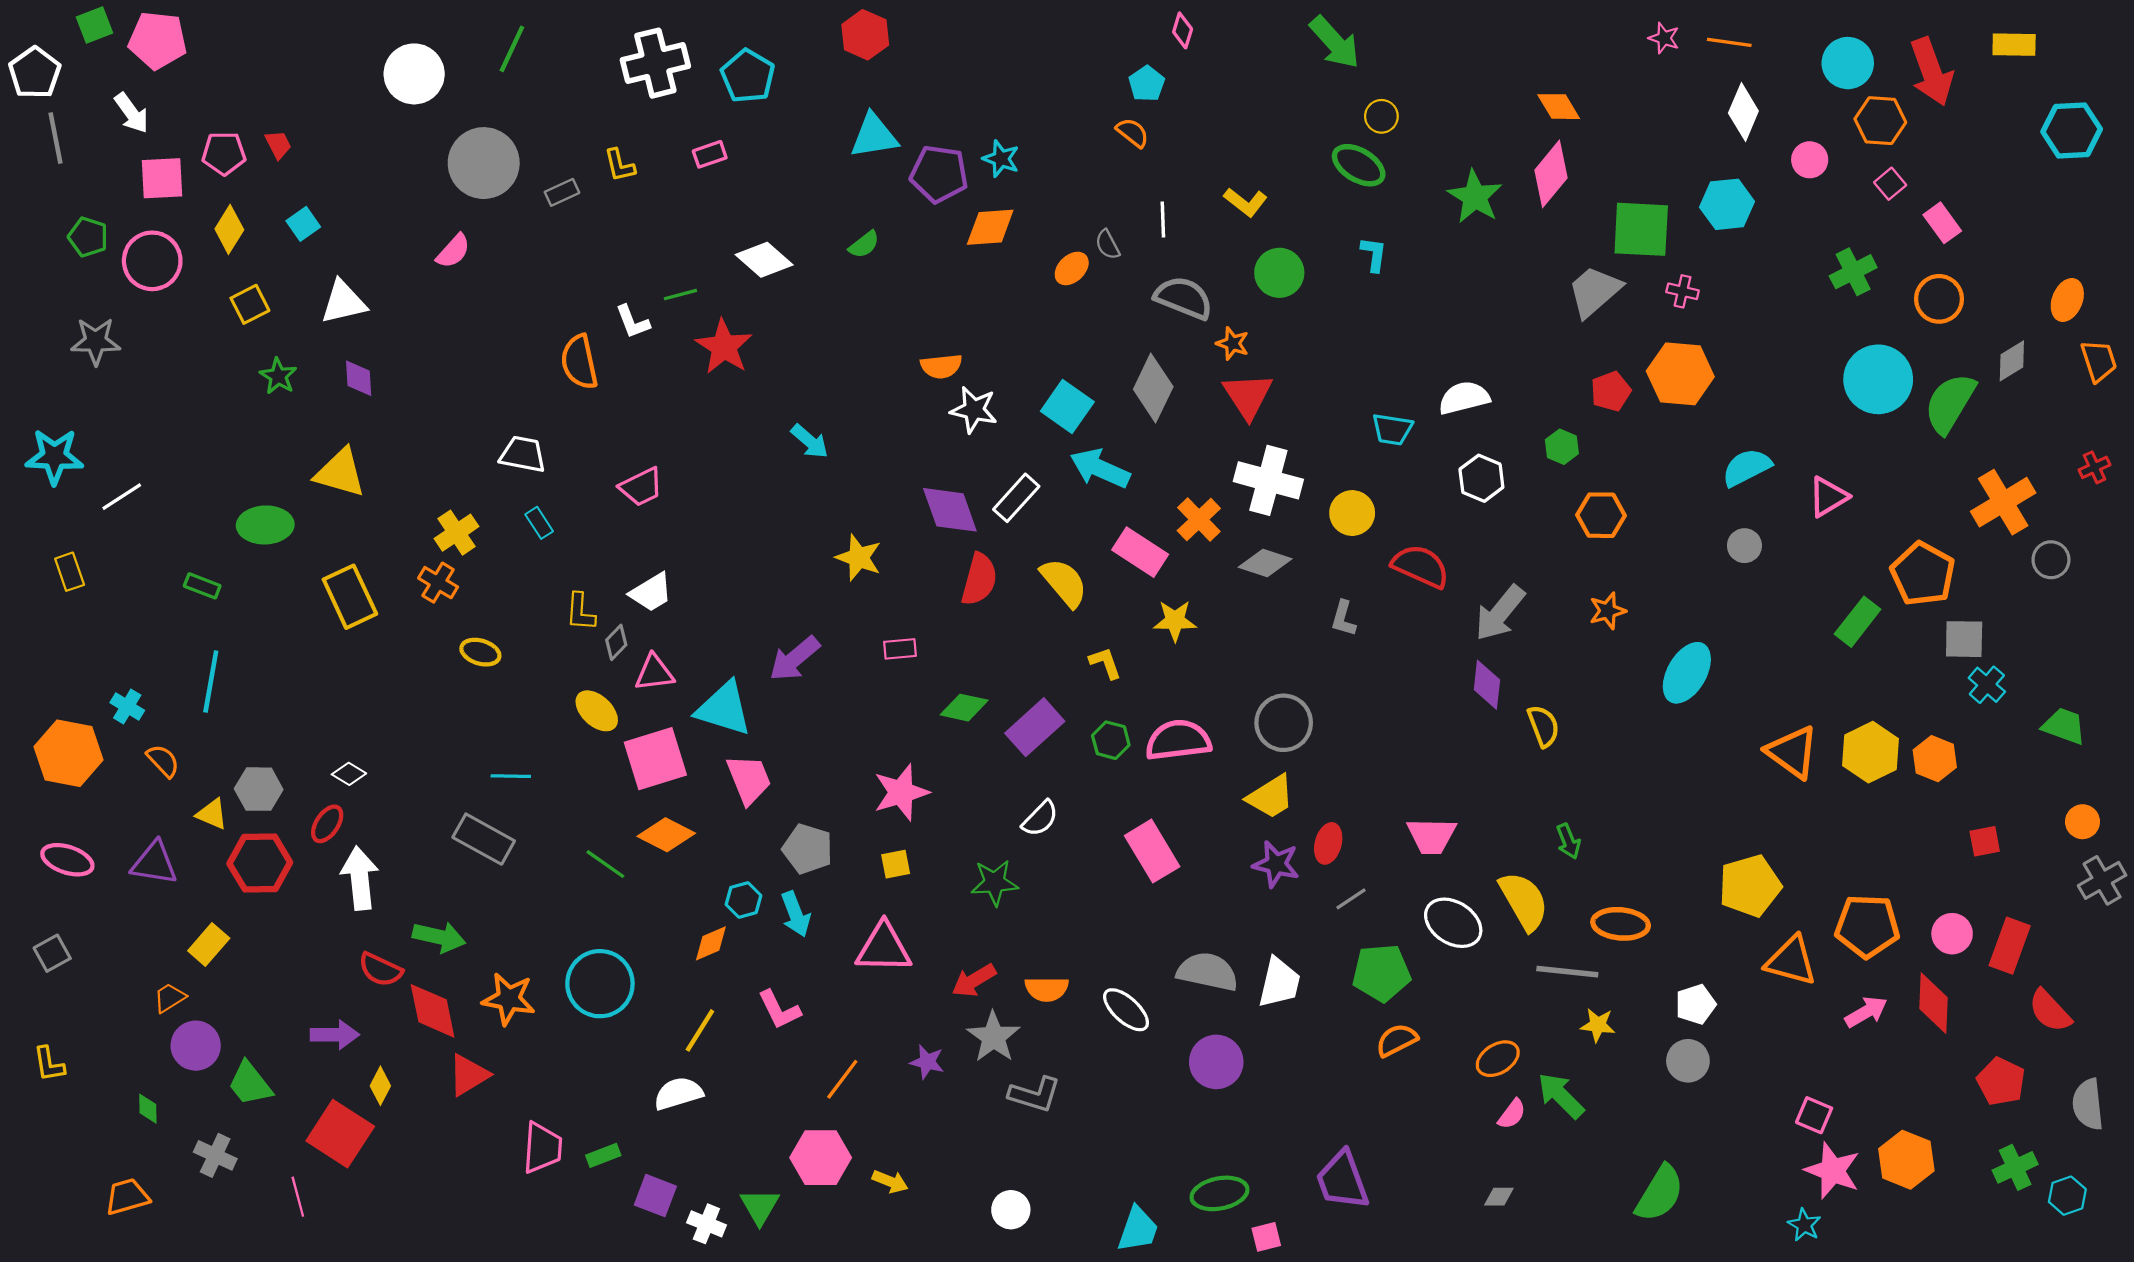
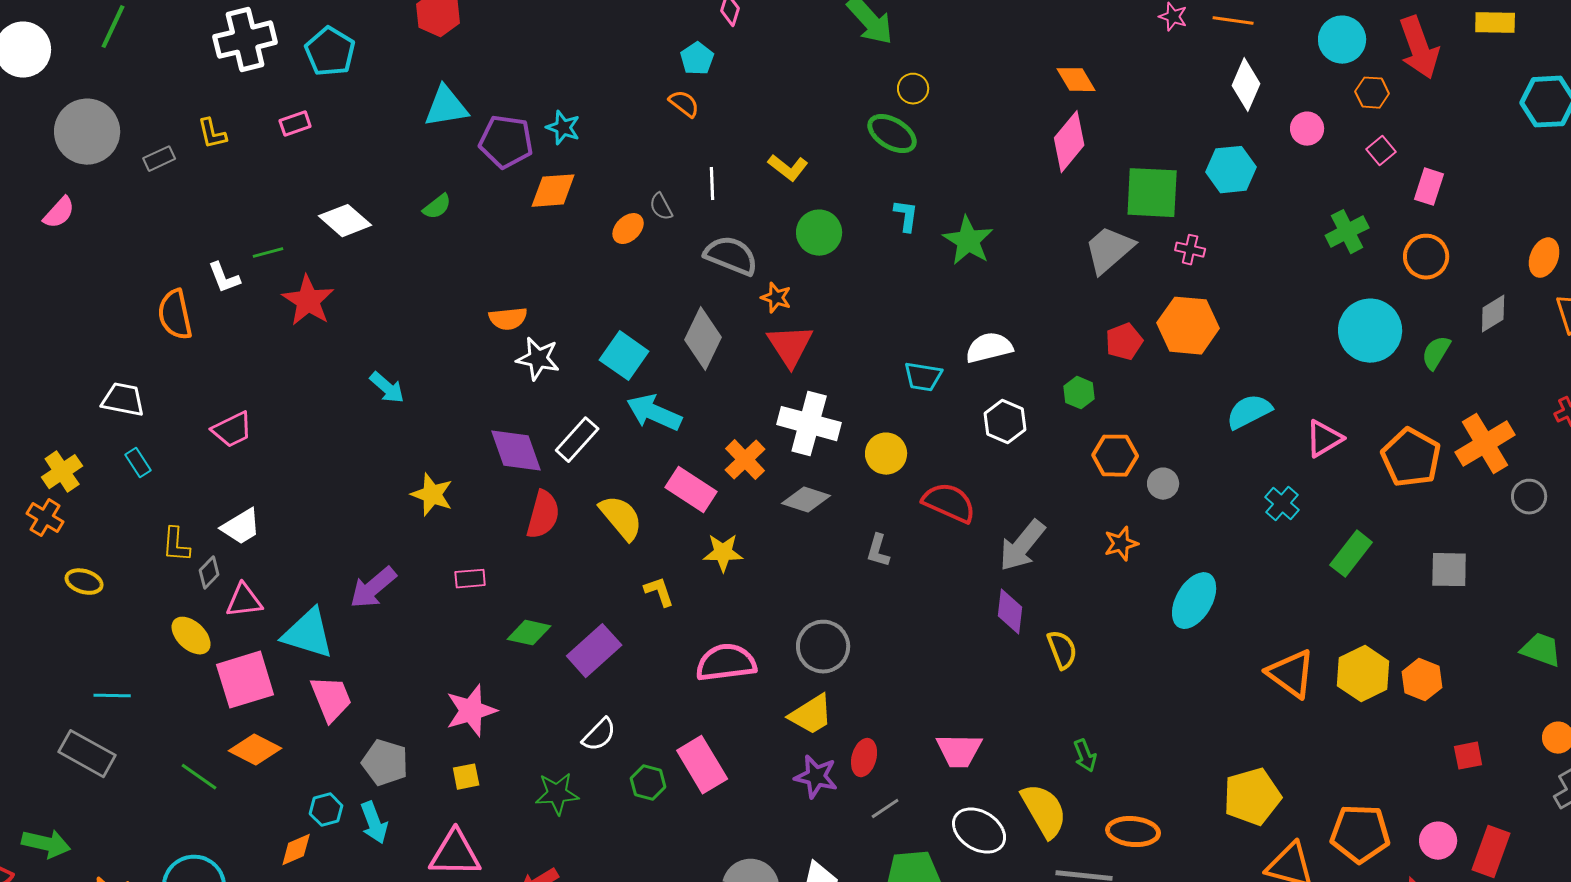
orange hexagon: (1880, 121) -> (1372, 93), size x0.7
green star: (1475, 197) -> (968, 241), moved
pink rectangle: (1942, 223) -> (1429, 187), turned 54
green semicircle: (1950, 403) -> (1436, 353), size x0.6
gray circle: (1744, 546) -> (1163, 484), moved
orange pentagon: (1923, 574) -> (1411, 458), moved
cyan cross: (1987, 685) -> (1282, 504), moved
green hexagon: (1111, 740) -> (648, 783), moved

